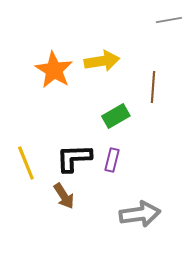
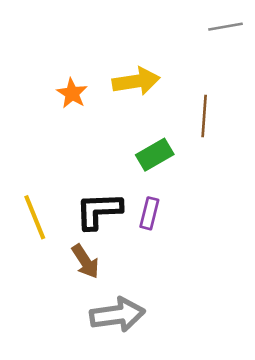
orange star: (54, 70) -> (72, 93), size x0.6
gray arrow: (140, 214) -> (117, 315), moved

